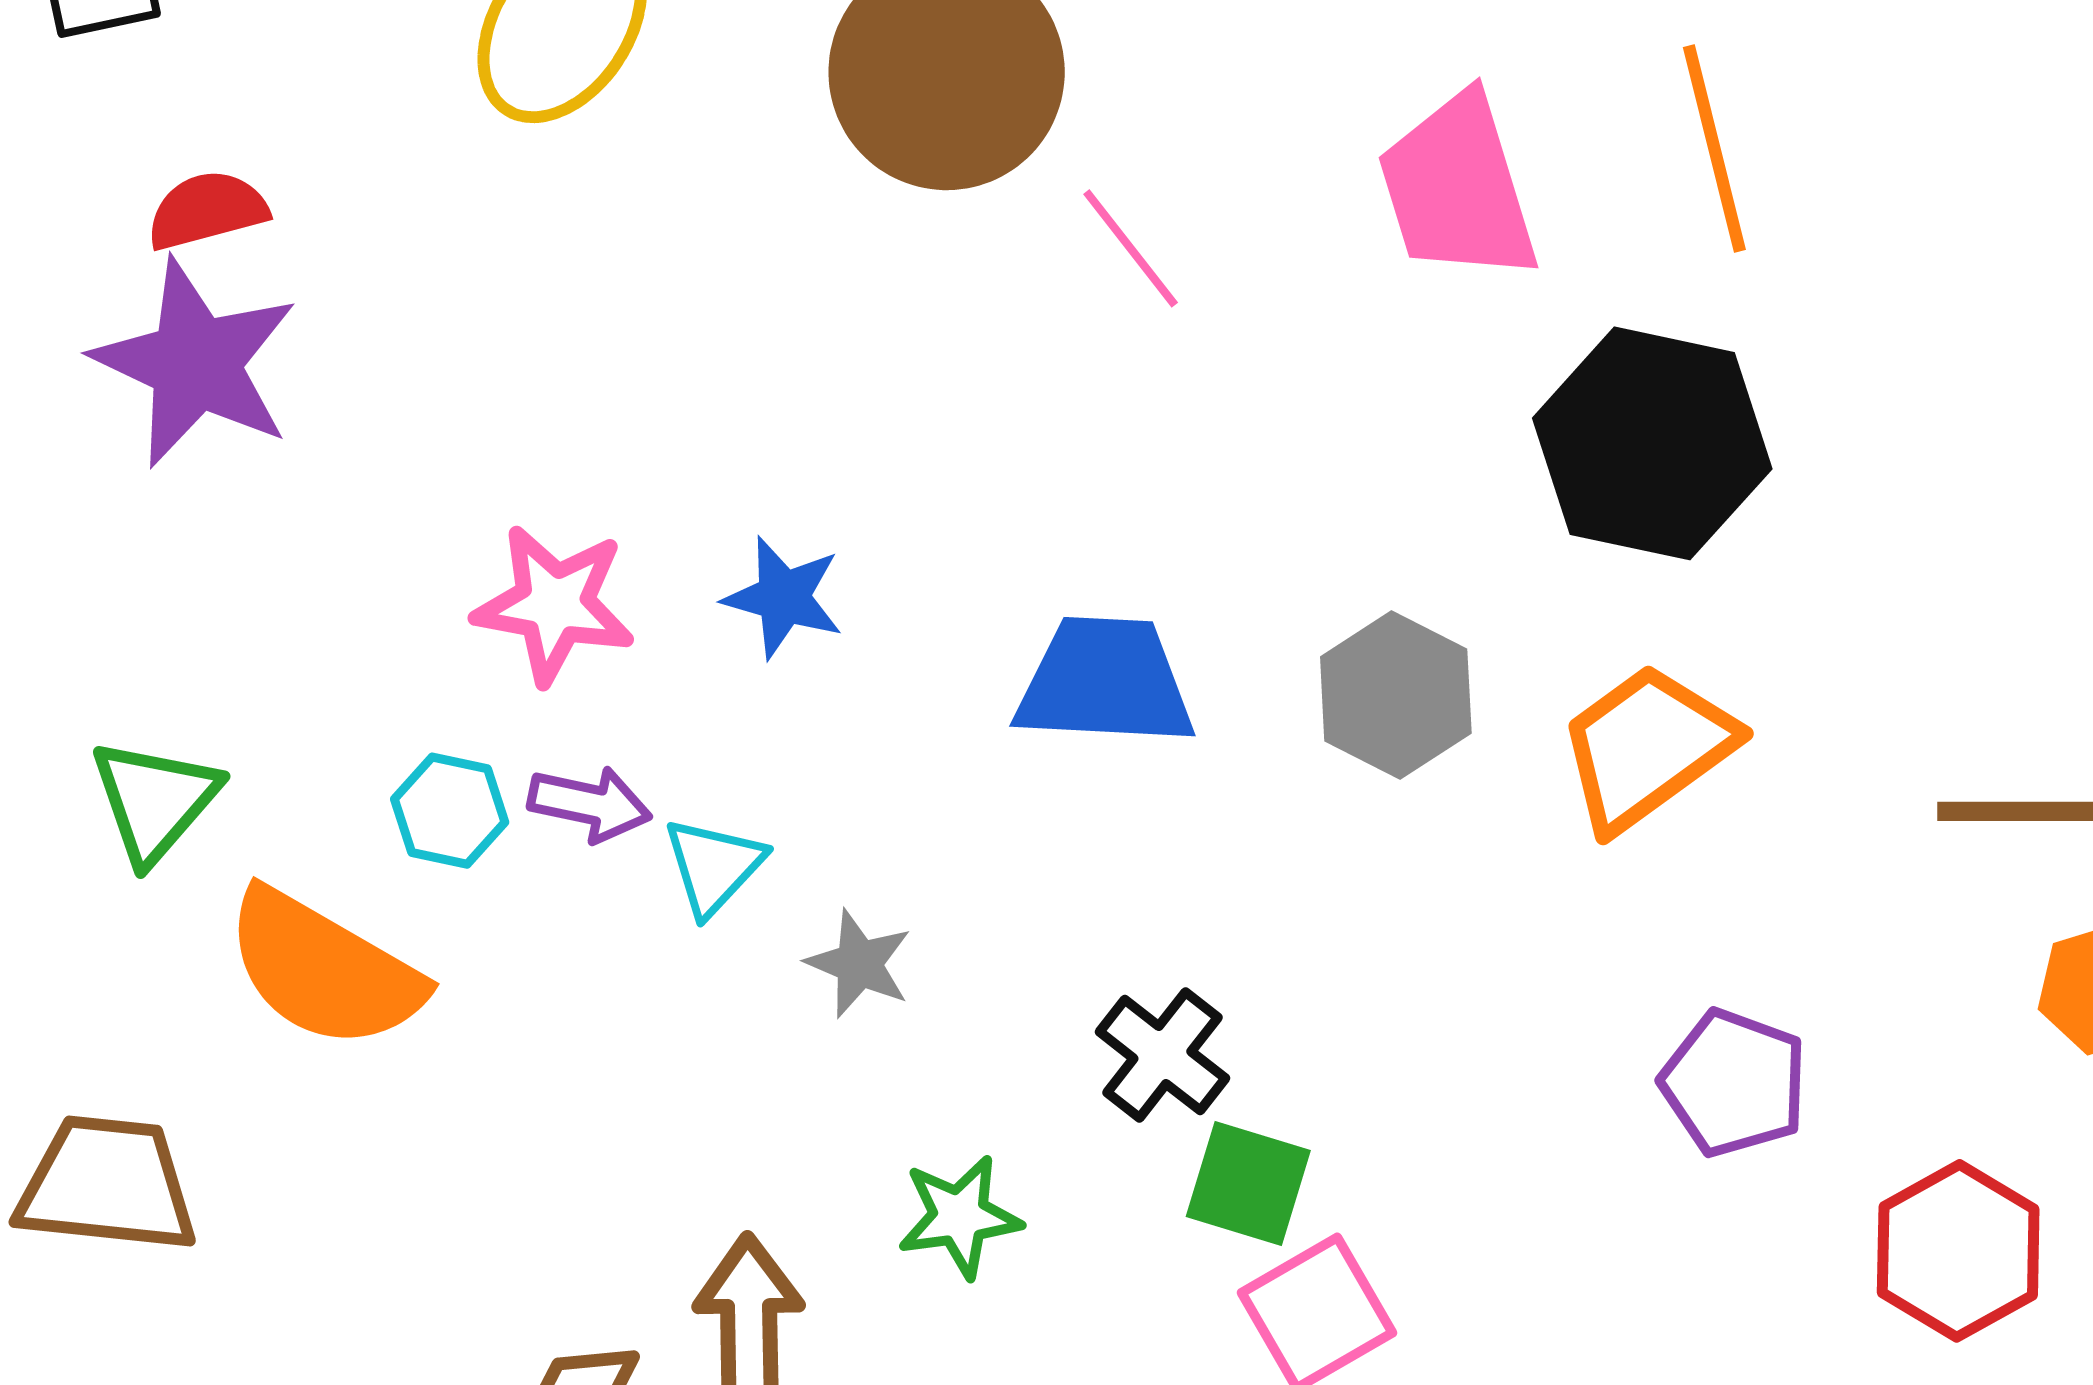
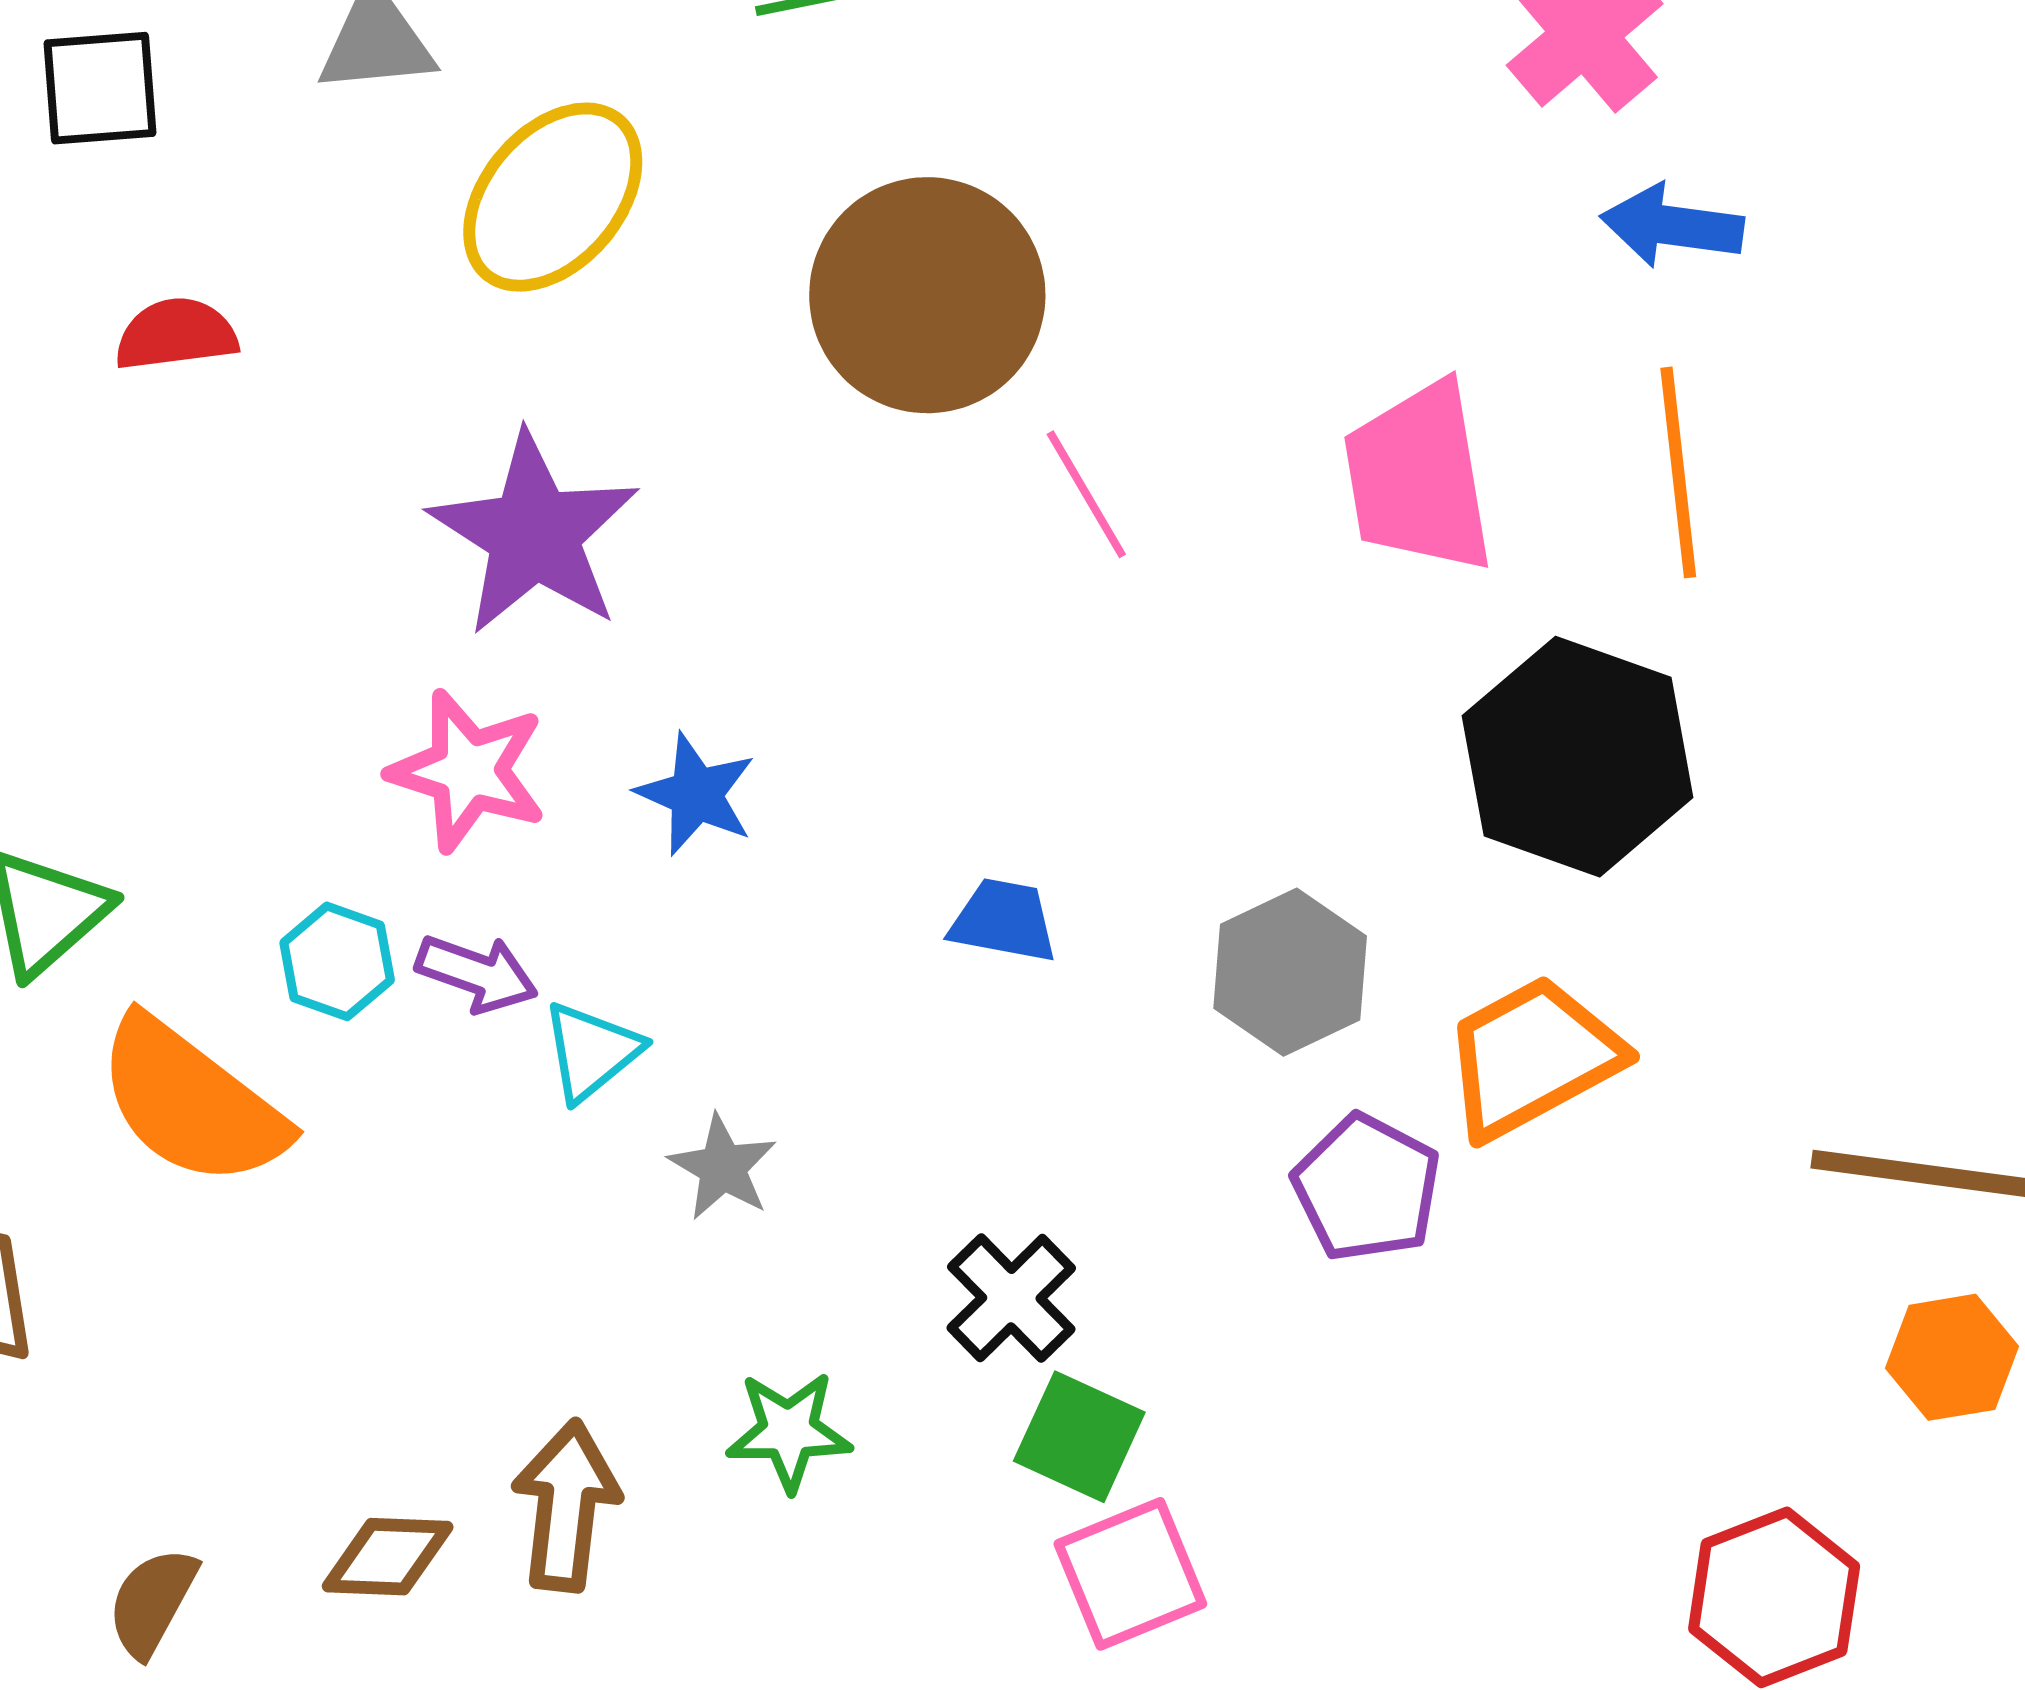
purple star: (195, 363) -> (534, 534), moved
blue trapezoid: (1105, 682) -> (1004, 921), size x0.6
purple pentagon: (1734, 1083) -> (1367, 1188), moved

